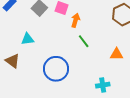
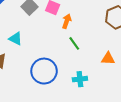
cyan triangle: (28, 39) -> (16, 39), turned 32
cyan cross: (103, 85) -> (80, 79), moved

